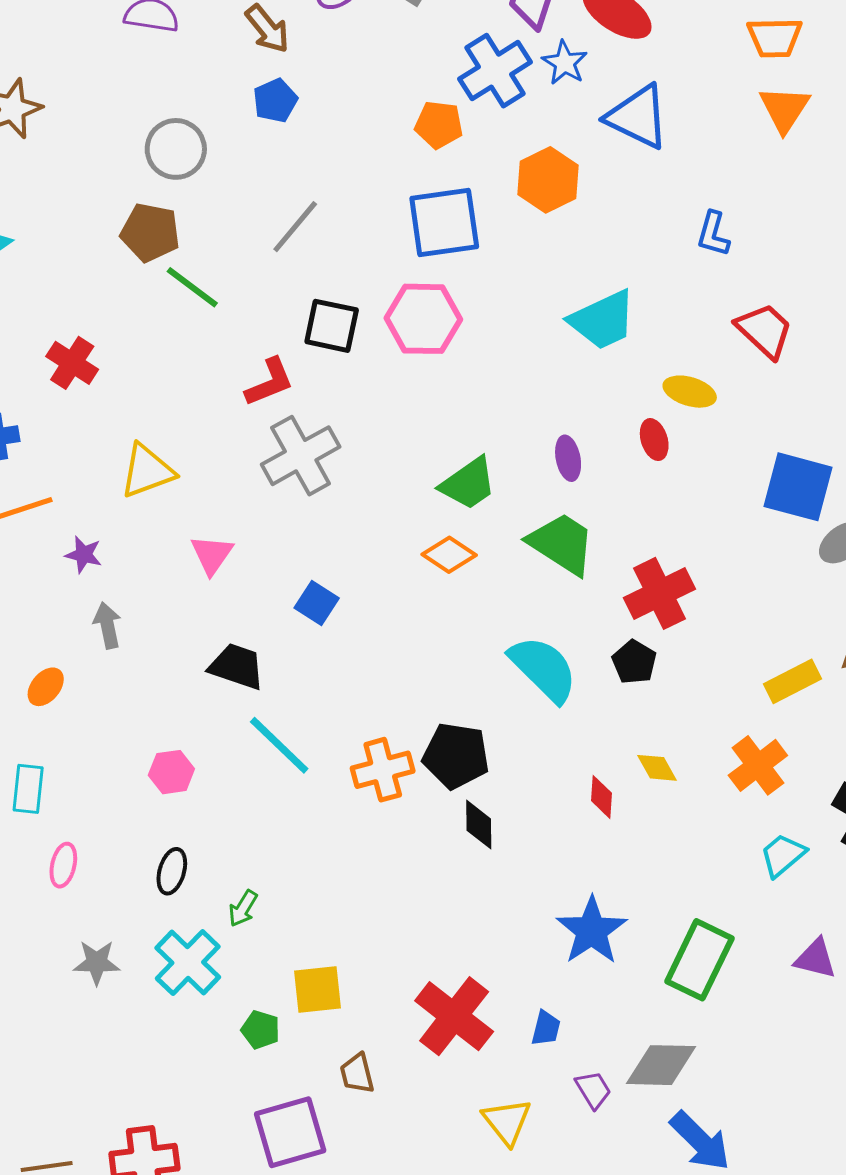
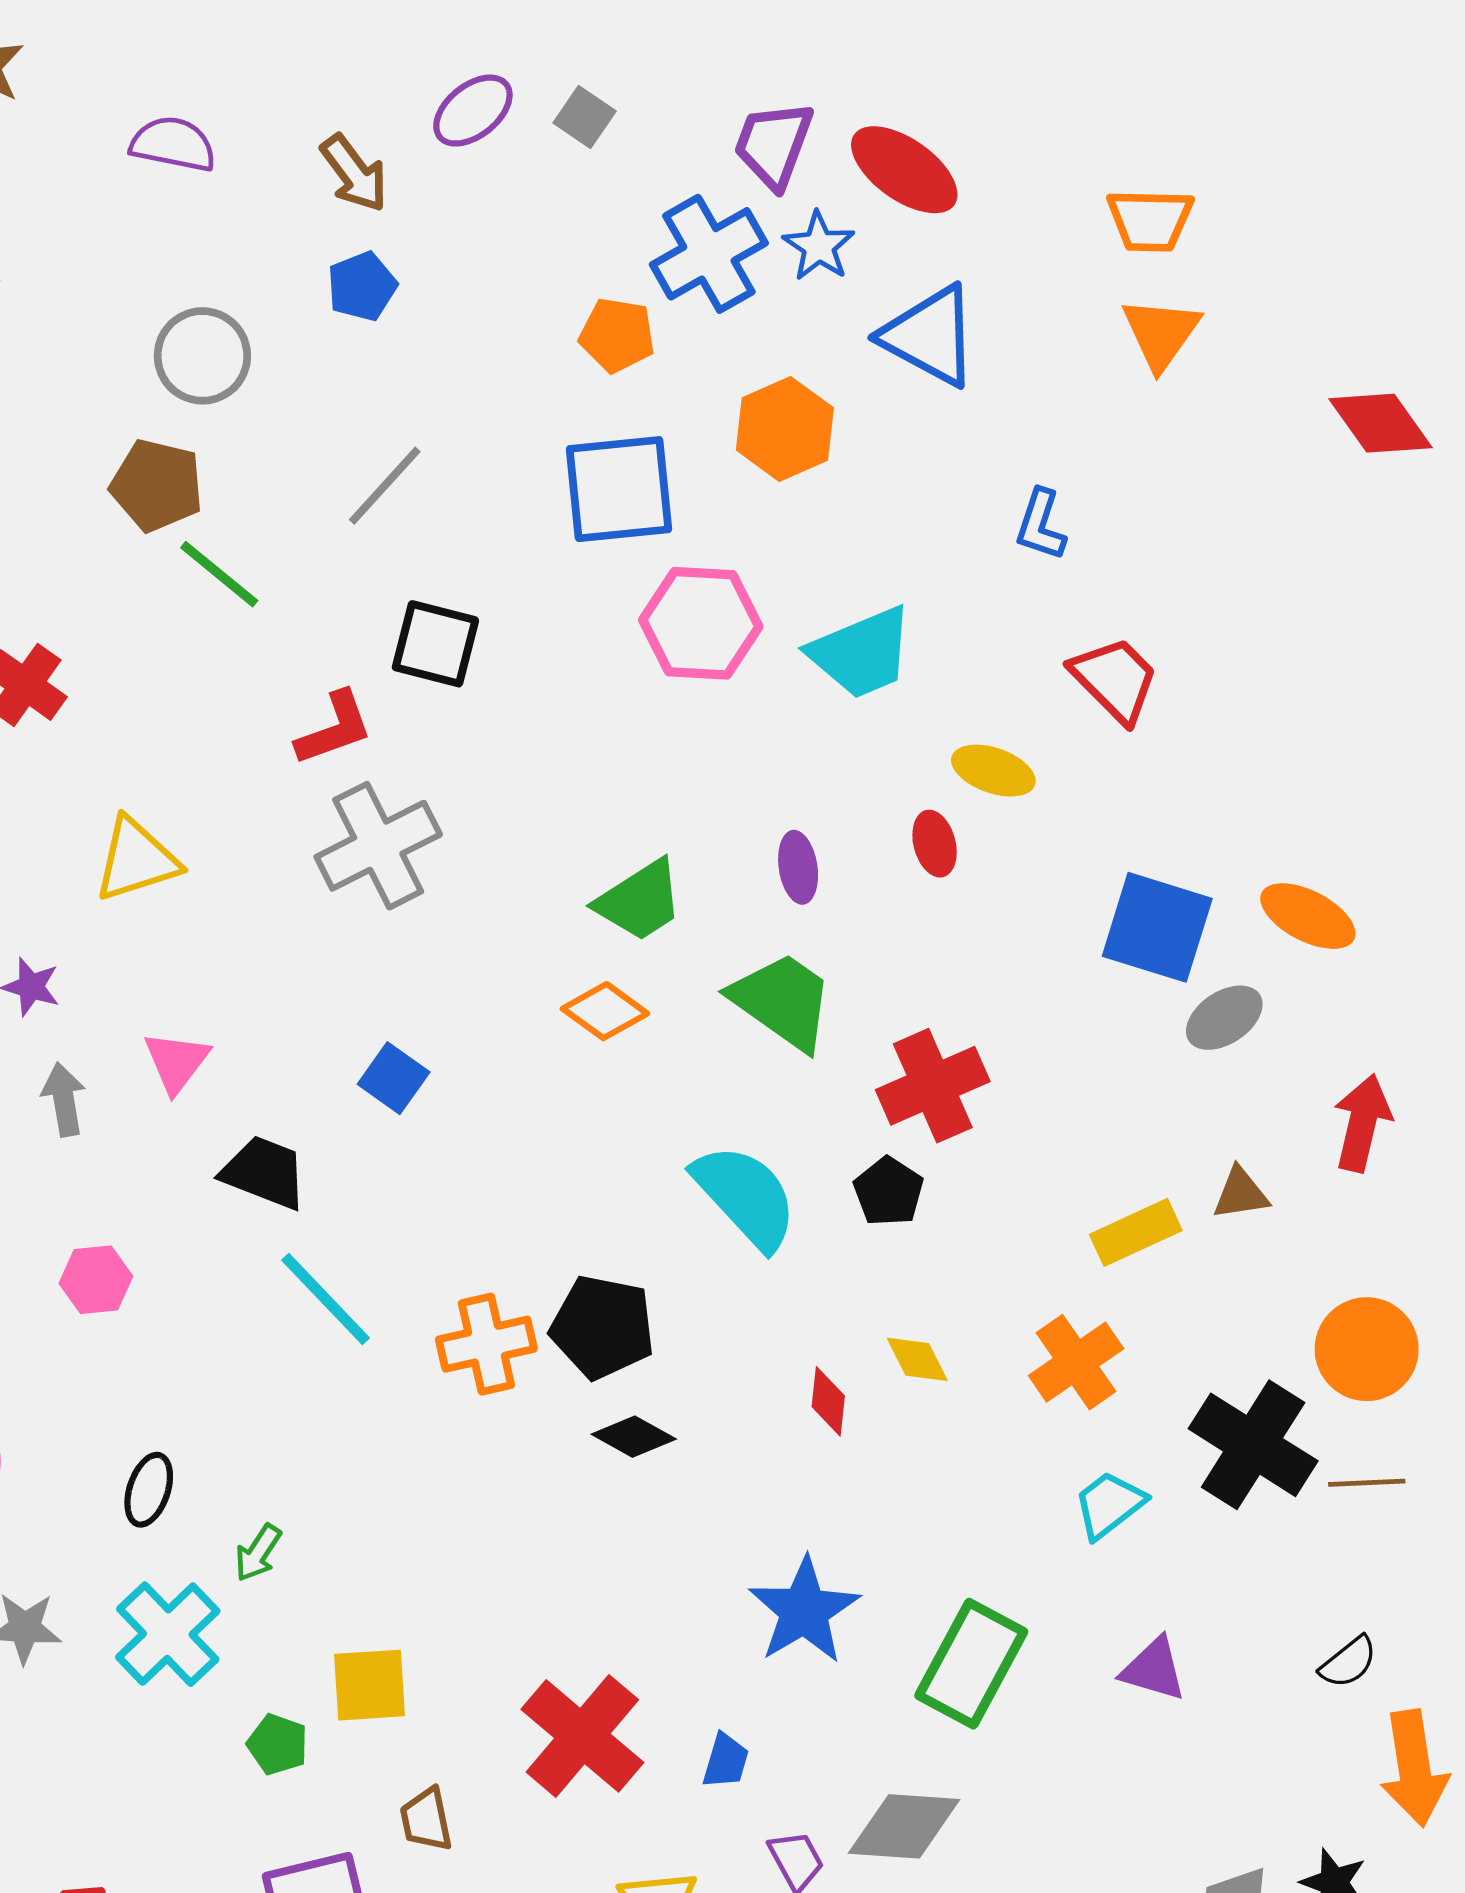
pink hexagon: (423, 319) -> (701, 623), moved
pink triangle: (212, 555) -> (176, 1062), moved
pink hexagon: (171, 772) -> (96, 1280), moved
black diamond: (479, 825) -> (634, 1437), turned -63

